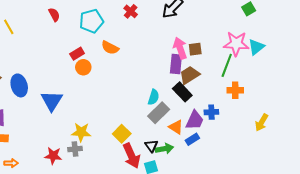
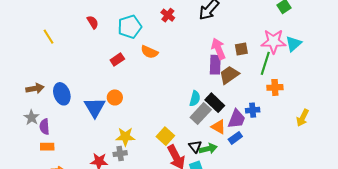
brown square: (195, 49) -> (241, 49), moved
orange circle: (83, 67) -> (115, 97), moved
black rectangle: (182, 92) -> (215, 103), moved

